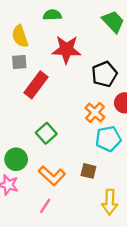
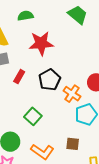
black pentagon: (104, 74) -> (50, 80), moved
red rectangle: (36, 85) -> (19, 77), size x0.6

